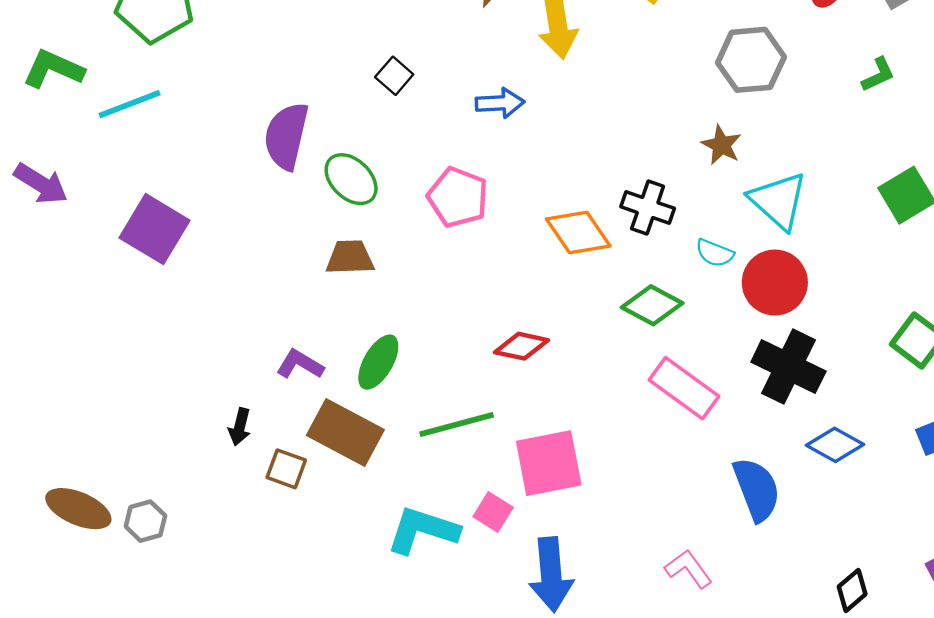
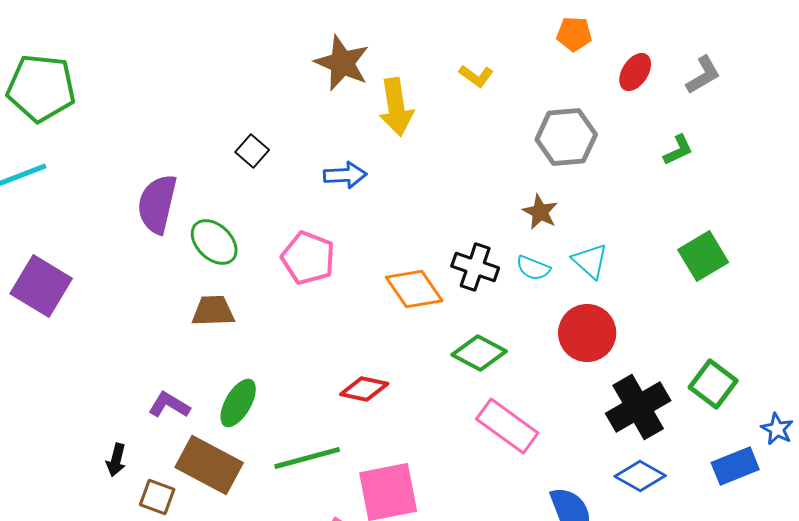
cyan triangle: (778, 201) -> (590, 261), size x0.7
cyan semicircle: (715, 253) -> (533, 268), moved
black cross: (788, 367) -> (638, 407), moved, turned 34

